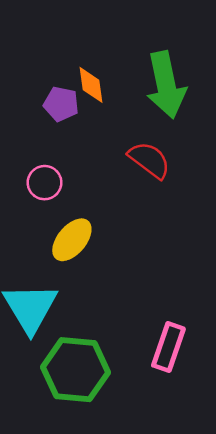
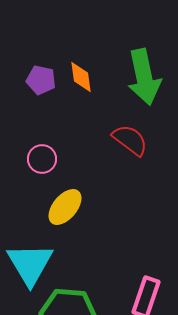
purple pentagon: (61, 104) -> (41, 80), moved

